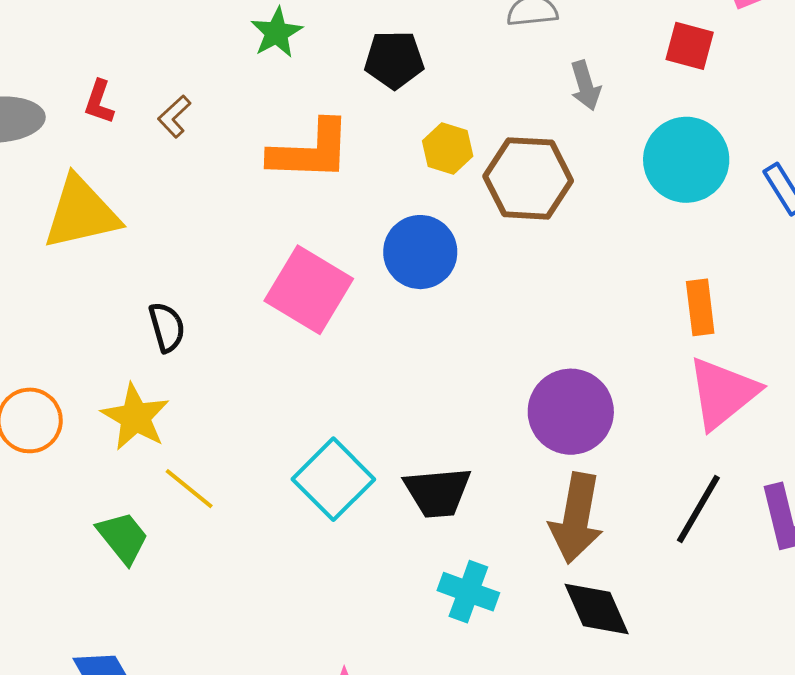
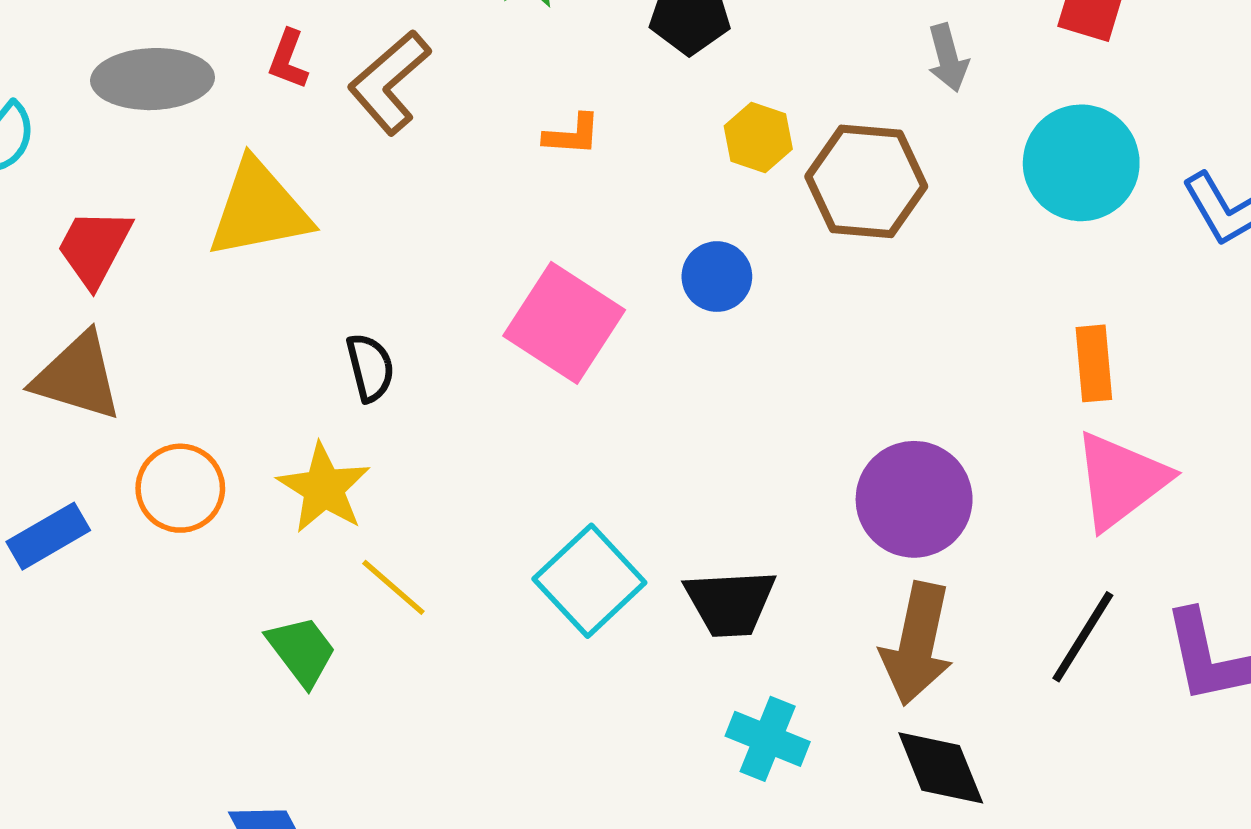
brown L-shape: (174, 116) -> (389, 82), size x1.8
orange L-shape: (310, 151) -> (572, 135), size x0.5
blue circle: (420, 252) -> (717, 277), size x0.7

